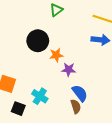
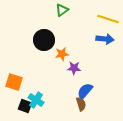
blue semicircle: (80, 93) -> (85, 91), turned -102
cyan cross: (40, 96) -> (36, 100), moved

